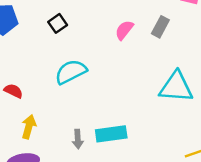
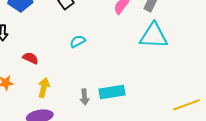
cyan semicircle: (71, 72) -> (78, 41), size x0.6
cyan triangle: (176, 87) -> (154, 36), moved

